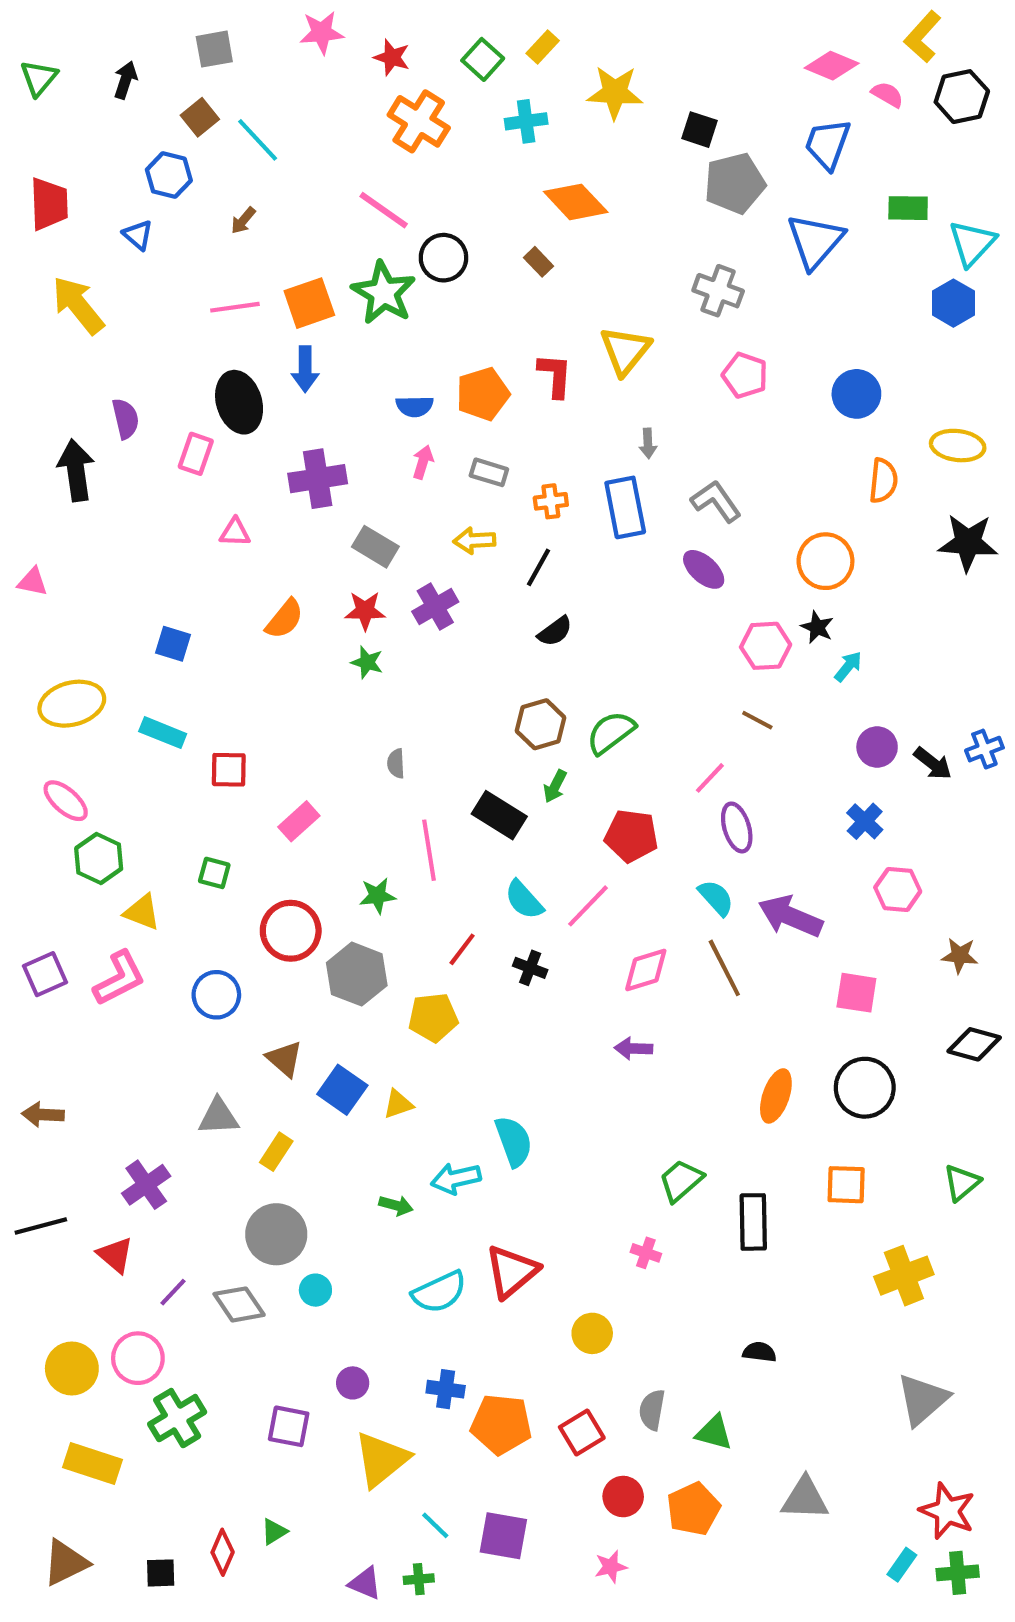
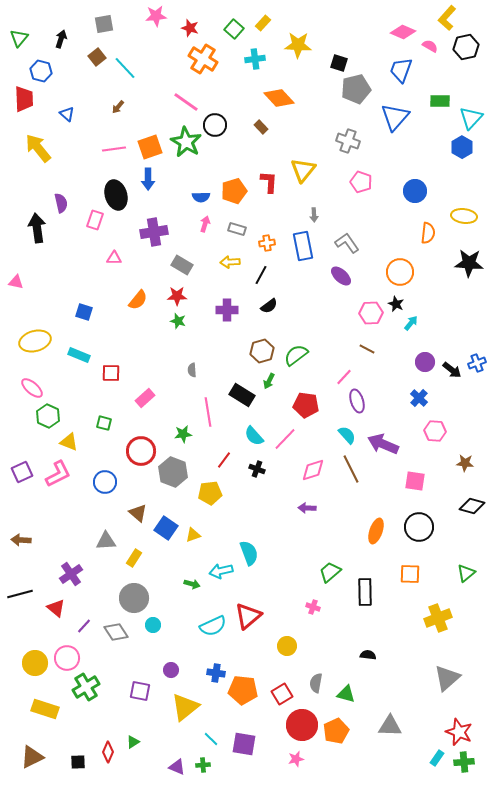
blue hexagon: (169, 175) -> (41, 71), moved
purple cross: (435, 607) -> (227, 310), moved, turned 30
red circle: (623, 1497) -> (302, 725), size x1.6

